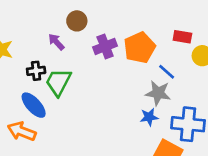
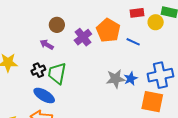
gray star: (158, 93) -> (115, 79), moved

